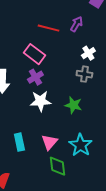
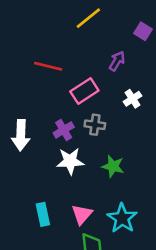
red line: (48, 28) -> (48, 66), moved
pink rectangle: (34, 54) -> (84, 91), moved, turned -70
gray cross: (84, 74) -> (95, 125), moved

